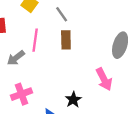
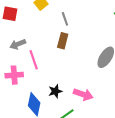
pink line: (35, 40) -> (34, 60), moved, turned -42
pink arrow: (104, 79) -> (83, 94), moved, turned -60

